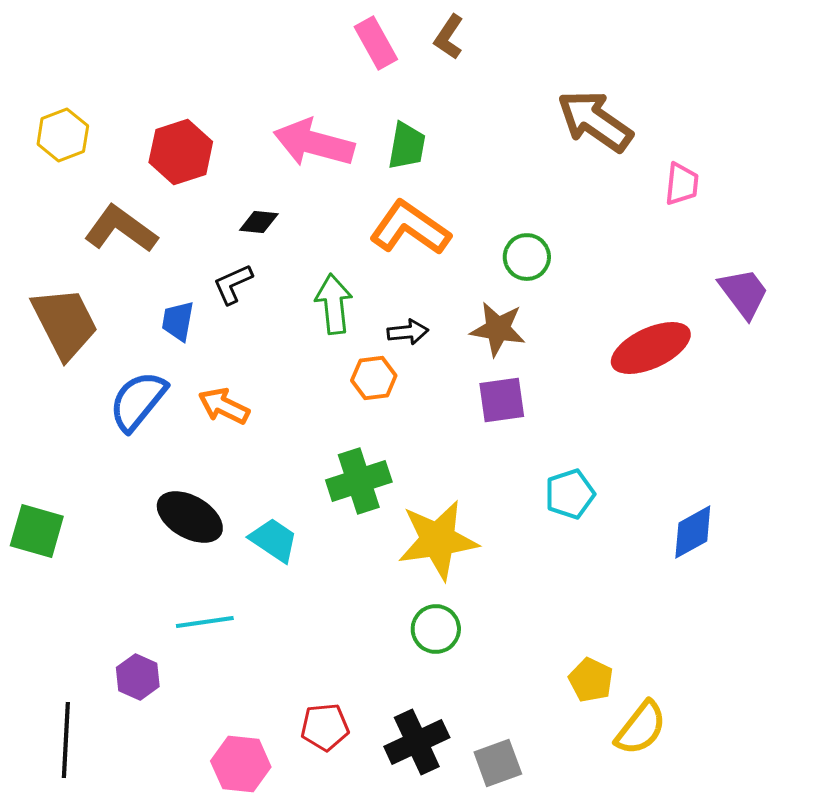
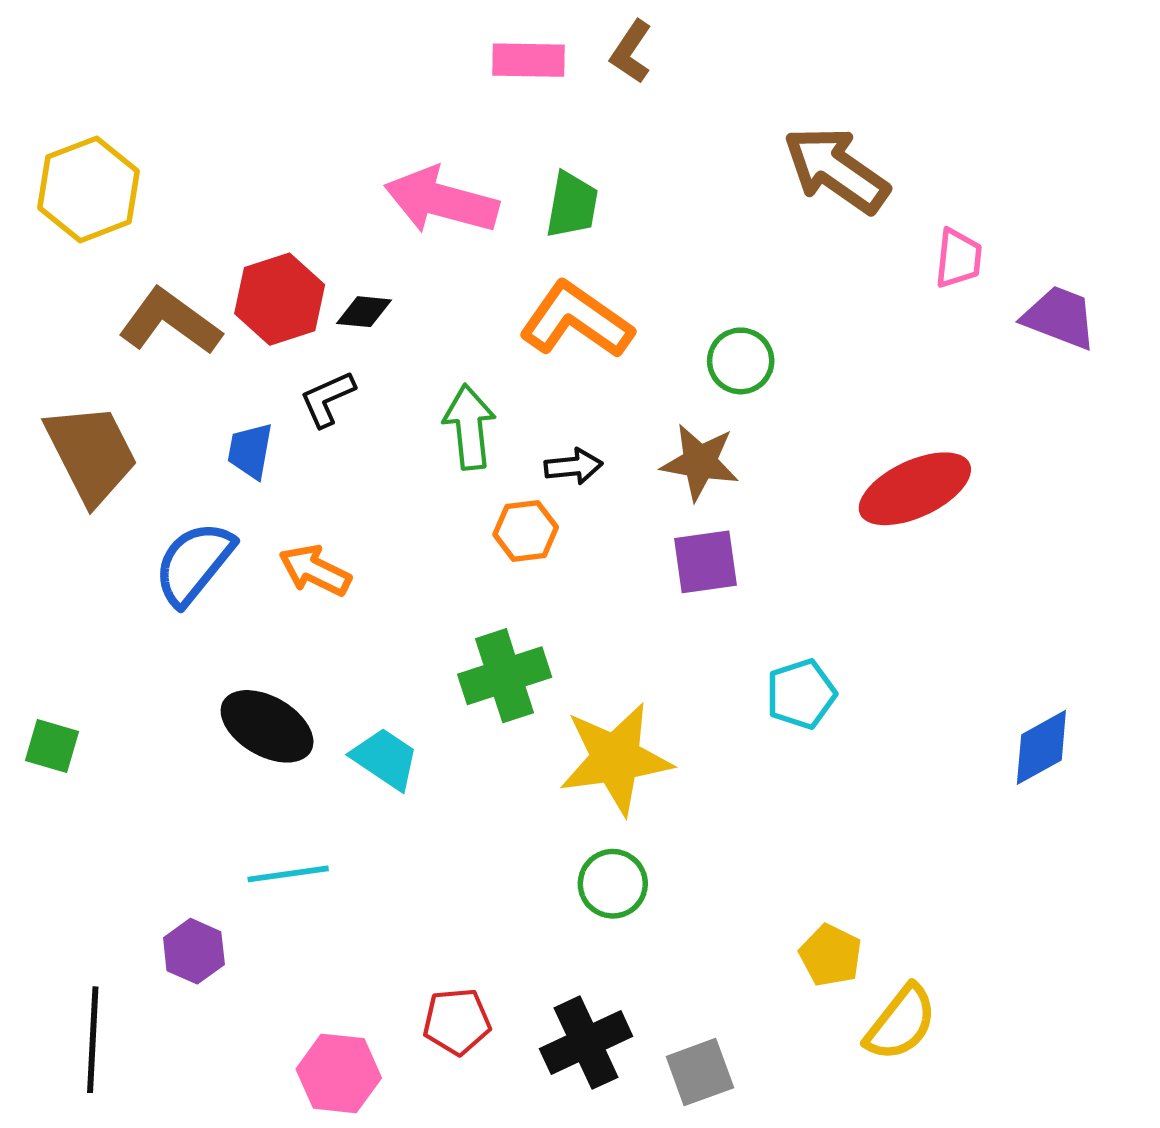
pink rectangle: (376, 43) -> (528, 60), turned -60
yellow hexagon: (63, 135) -> (89, 189), size x1.4
red hexagon: (181, 152) -> (280, 299), moved
purple trapezoid: (744, 293) -> (1060, 317), moved, turned -32
green square: (37, 531) -> (52, 746), size x0.7
blue diamond: (693, 532) -> (1041, 747), moved

